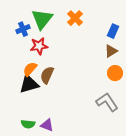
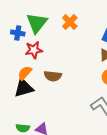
blue cross: (23, 29) -> (18, 33), turned 32
brown semicircle: (47, 75) -> (53, 76), moved, turned -108

